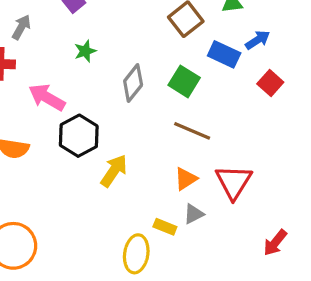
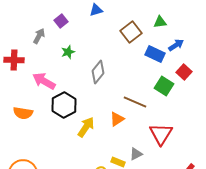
gray arrow: (21, 27) -> (39, 36), moved
green square: (184, 81) -> (164, 86), moved
orange triangle: (186, 179) -> (117, 119), moved

